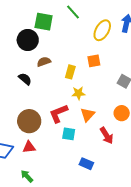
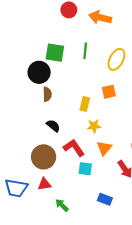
green line: (73, 12) -> (85, 51), moved, turned 49
brown semicircle: (44, 62) -> (47, 94), moved, turned 112
black semicircle: (25, 79) -> (53, 126), moved
red L-shape: (59, 113) -> (74, 148), turned 80
green arrow: (27, 176) -> (62, 205), moved

